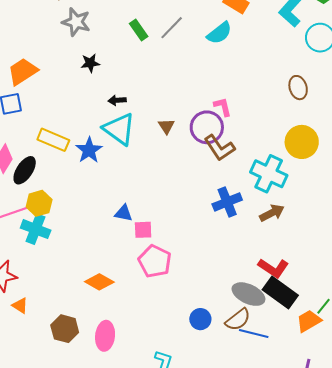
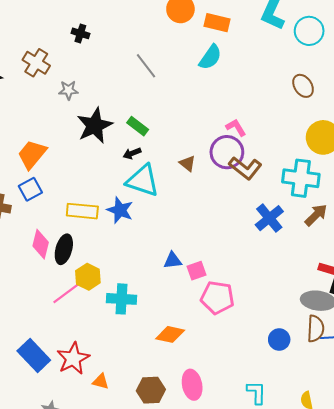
gray star: (76, 22) -> (68, 90), size x0.7
gray line: (172, 28) -> (146, 66), moved, turned -64
green rectangle: (139, 30) -> (138, 126), moved
black star: (90, 63) -> (95, 126), size x1.8
cyan cross: (36, 229) -> (121, 299), moved
brown semicircle: (238, 320) -> (316, 329), turned -32

